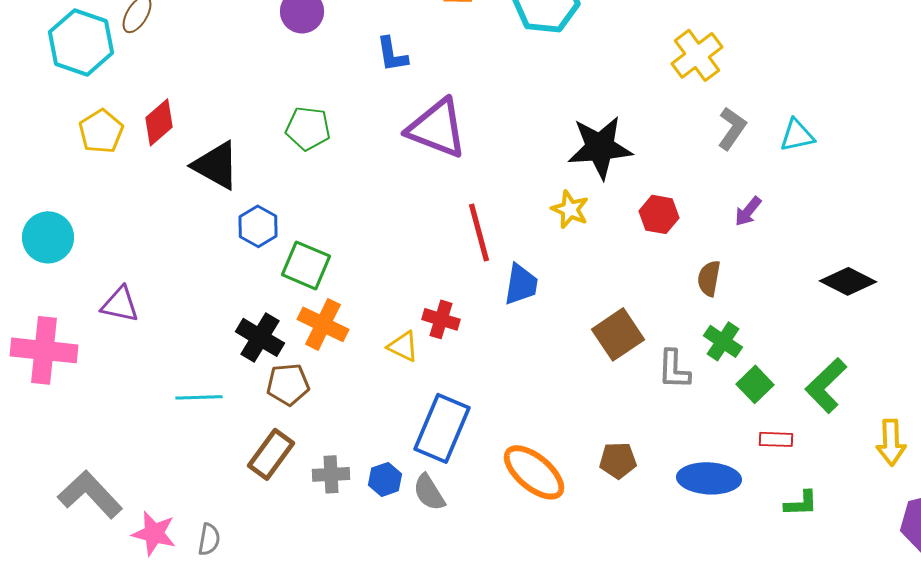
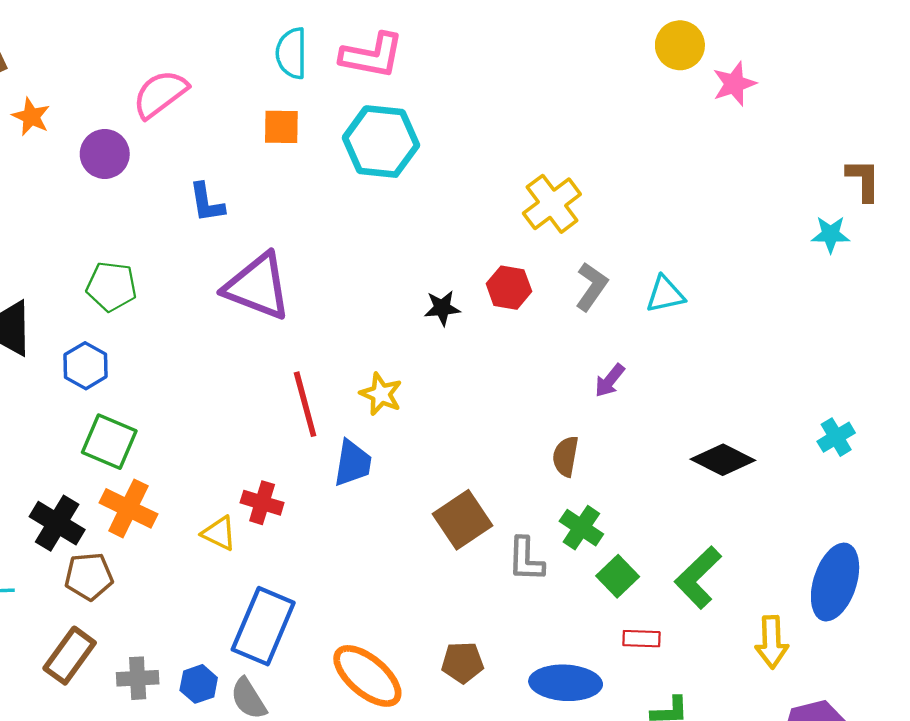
black star: (600, 147) -> (442, 308), size x0.5
yellow star: (570, 209) -> (381, 394), moved
red hexagon: (659, 214) -> (509, 288), moved
blue hexagon: (258, 226) -> (85, 366), moved

